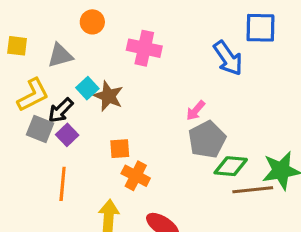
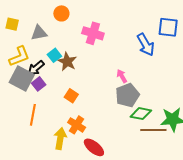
pink arrow: (196, 111) -> (122, 76), turned 104
gray square: (40, 129) -> (22, 78), size x1.4
orange square: (120, 149) -> (71, 96), turned 32
orange cross: (136, 176) -> (77, 125), moved

